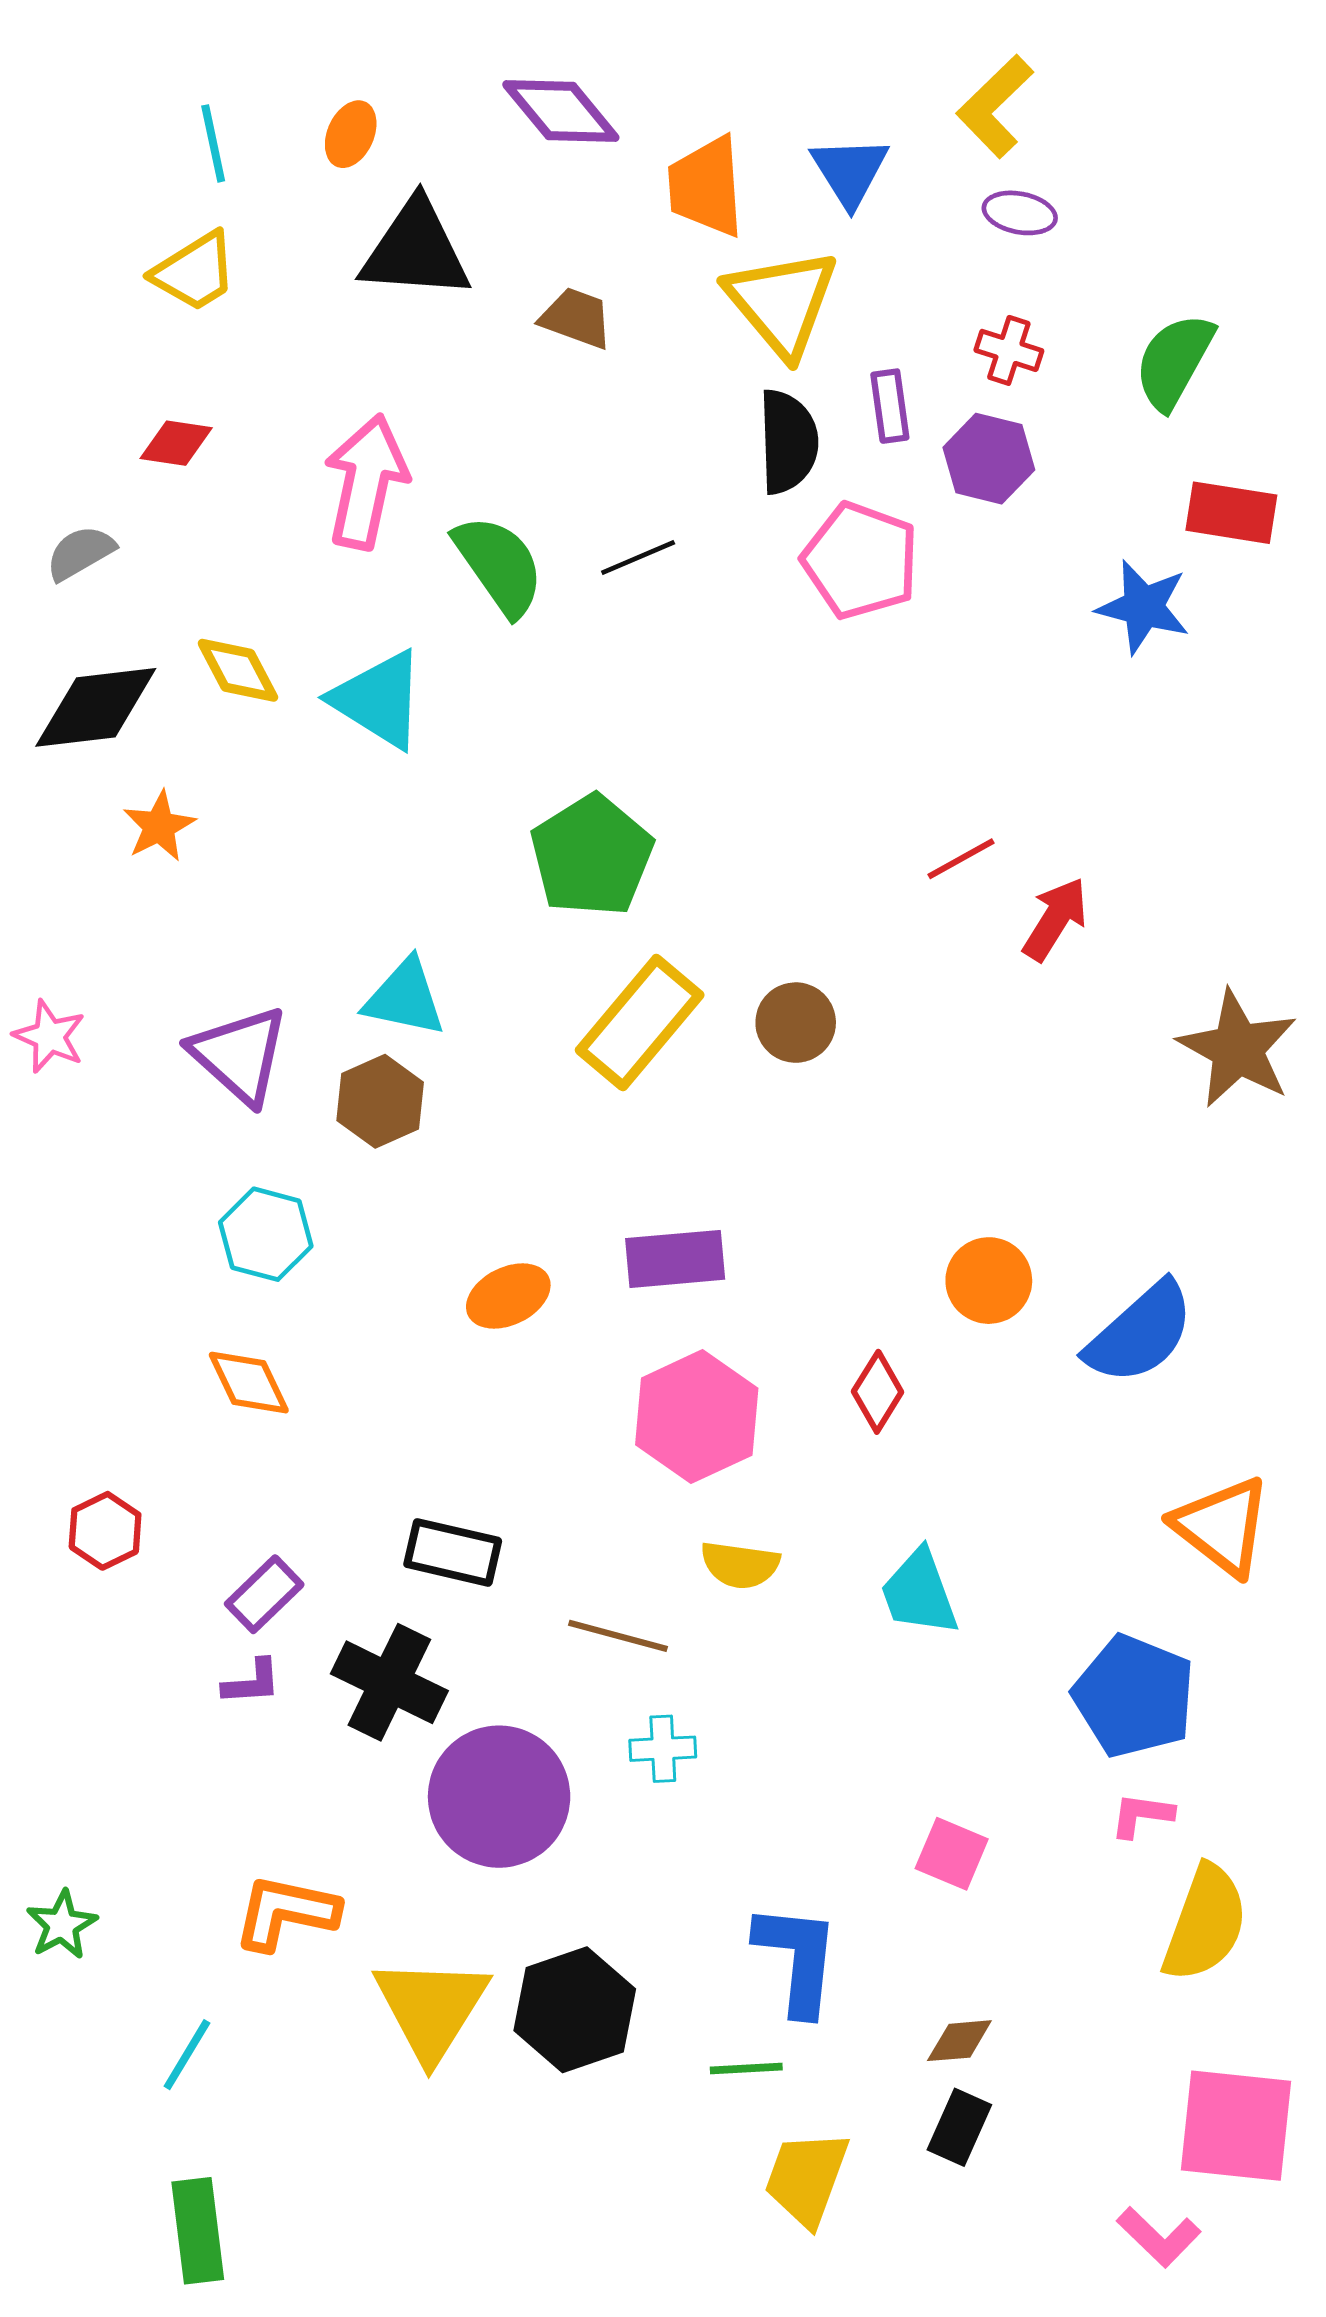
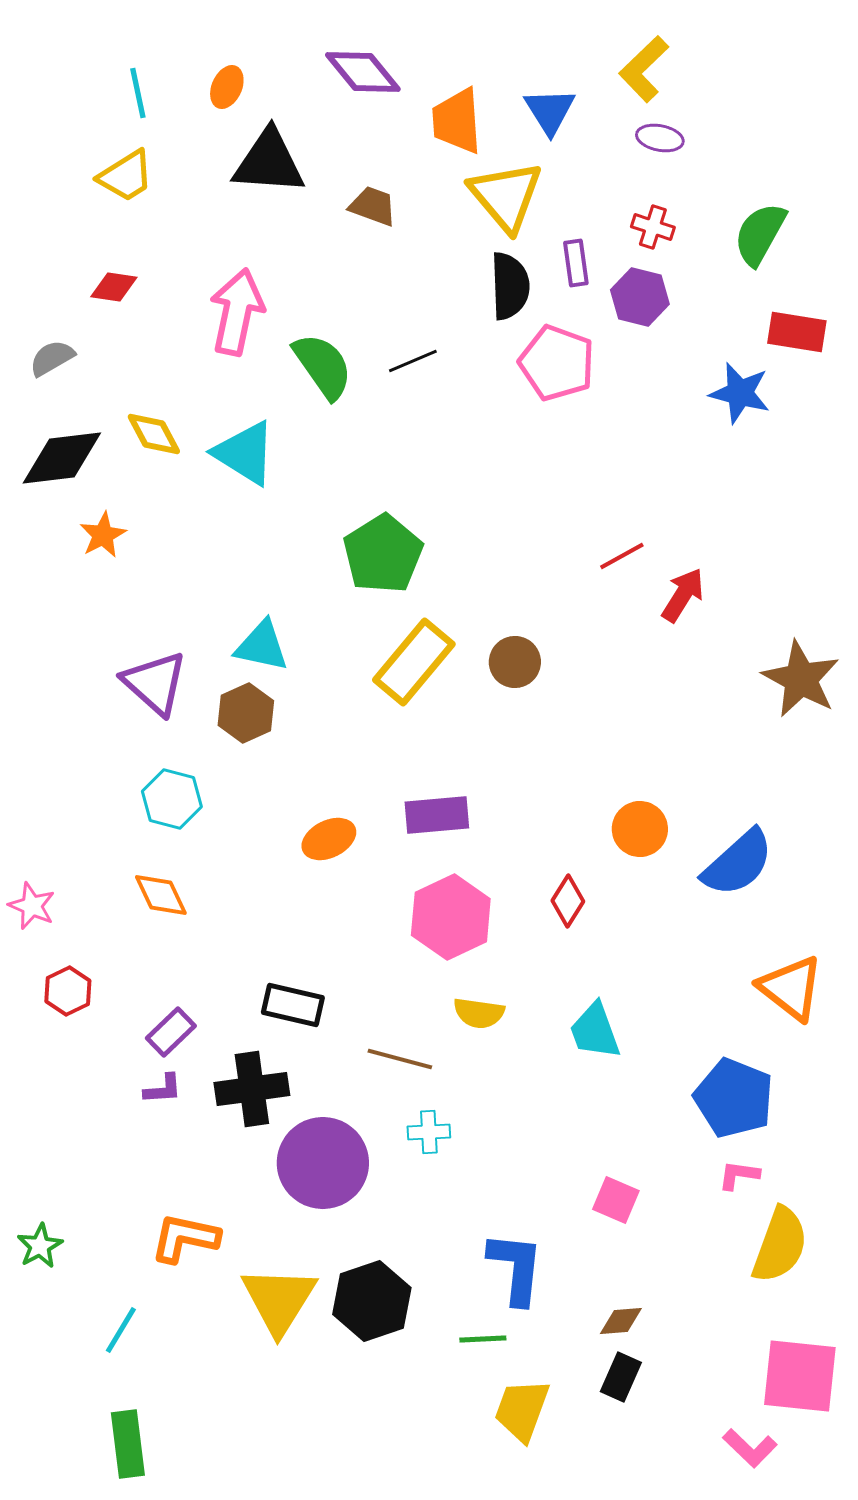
pink star: (49, 1036) -> (32, 906), moved
black cross: (389, 1682) -> (252, 1089), turned -34

